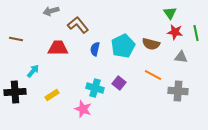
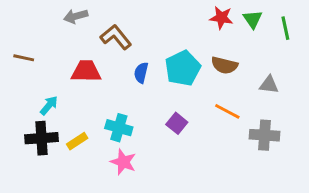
red star: (175, 32) -> (221, 18), moved
green line: (196, 33) -> (285, 28), moved
cyan cross: (95, 88) -> (119, 128), moved
black cross: (15, 92) -> (41, 138), moved

